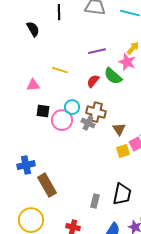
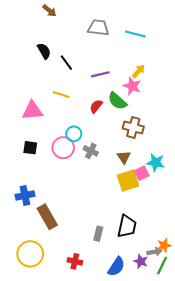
black line: (59, 12) -> (66, 63), moved, turned -35
black semicircle: (33, 29) -> (44, 51), moved
pink triangle: (33, 85) -> (32, 110), size x1.5
black square: (43, 111) -> (30, 148), moved
brown cross: (96, 112) -> (133, 127), moved
yellow square: (123, 151) -> (128, 181), size x1.5

